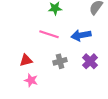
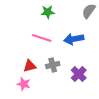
red triangle: (26, 60) -> (30, 66), moved
purple cross: (90, 61) -> (79, 74), moved

